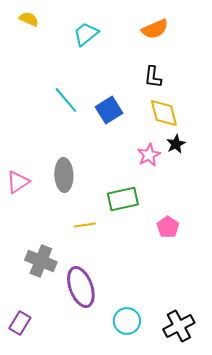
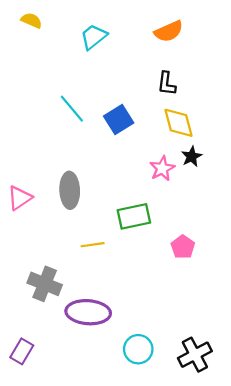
purple ellipse: (81, 287) -> (88, 312), turned -66

